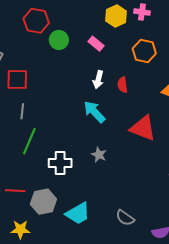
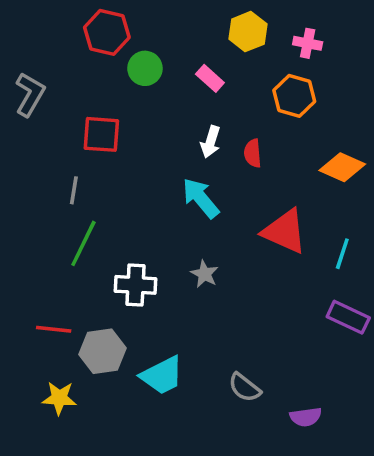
pink cross: (142, 12) -> (308, 43), moved
red square: (17, 79) -> (101, 134), moved

